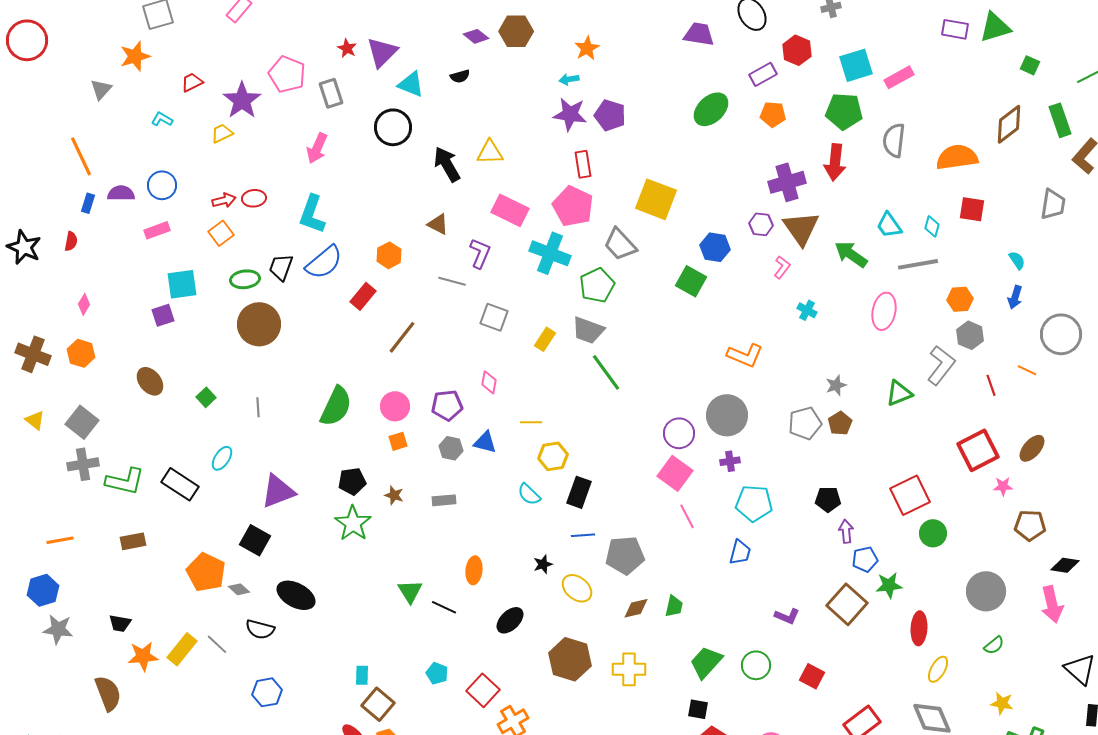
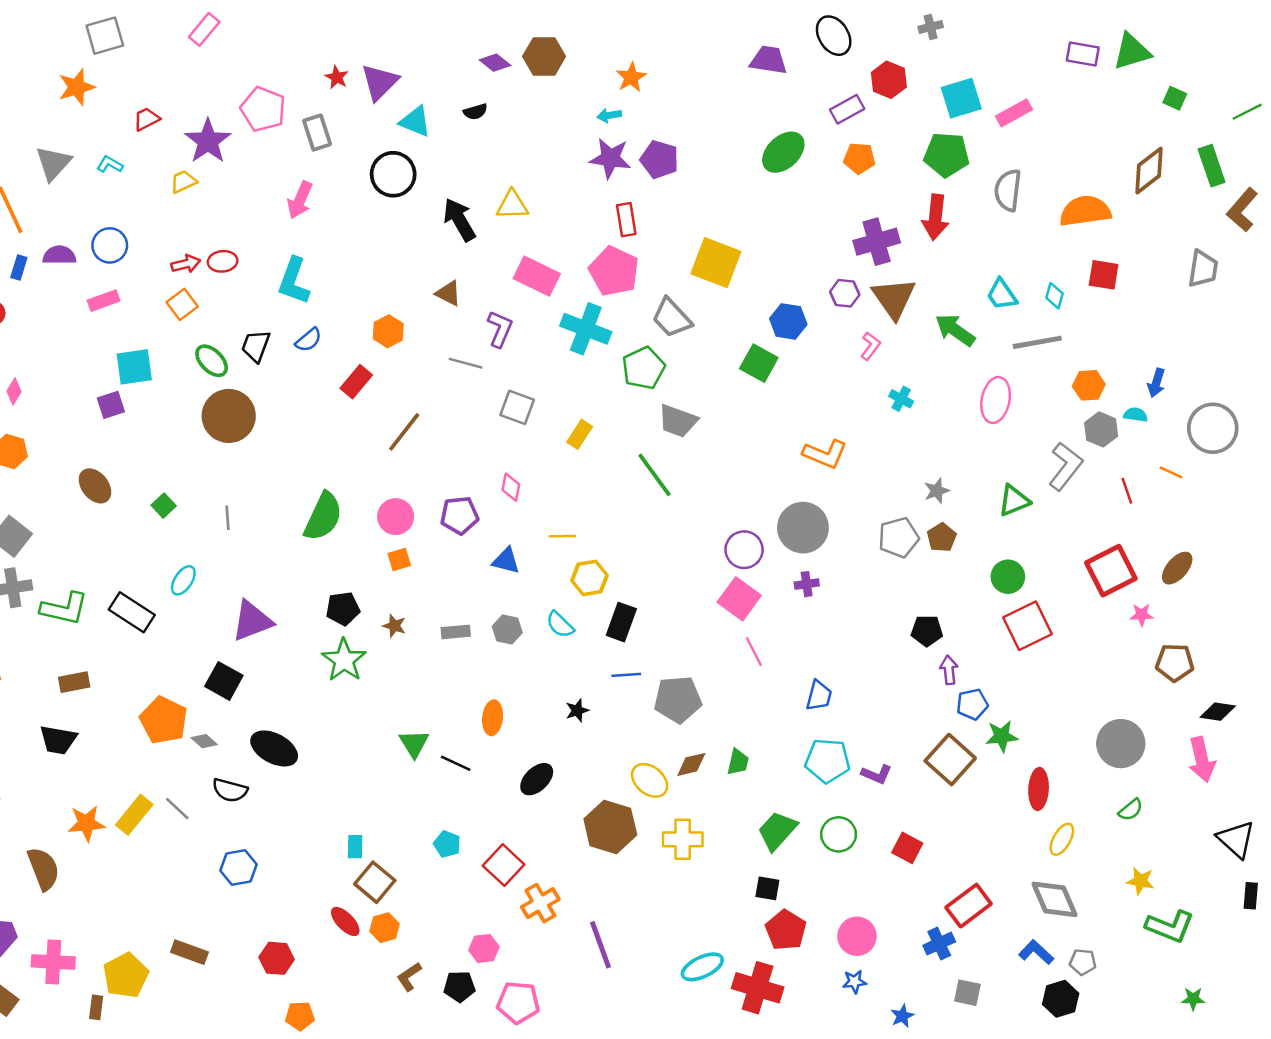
gray triangle: (101, 89) -> (53, 163), moved, size x1.4
cyan semicircle: (1017, 260) -> (1135, 415), moved, turned -48
blue semicircle: (324, 262) -> (308, 340), size x0.6
green ellipse: (245, 279) -> (212, 361), turned 52
gray trapezoid: (588, 330) -> (678, 421), moved
gray hexagon: (451, 448) -> (507, 629), moved
cyan pentagon: (754, 503) -> (828, 761), moved
green circle: (933, 533) -> (1008, 577), moved
yellow ellipse: (577, 588) -> (650, 780), moved
black trapezoid: (120, 623) -> (58, 740), moved, size x1.4

